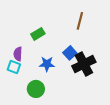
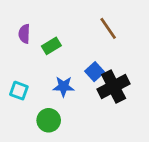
brown line: (80, 21) -> (108, 28), turned -48
purple semicircle: (18, 54) -> (24, 34), moved

